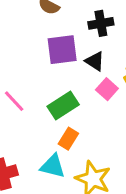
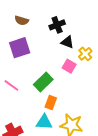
purple square: (62, 50) -> (20, 48), moved
black triangle: (95, 61) -> (67, 42), moved

